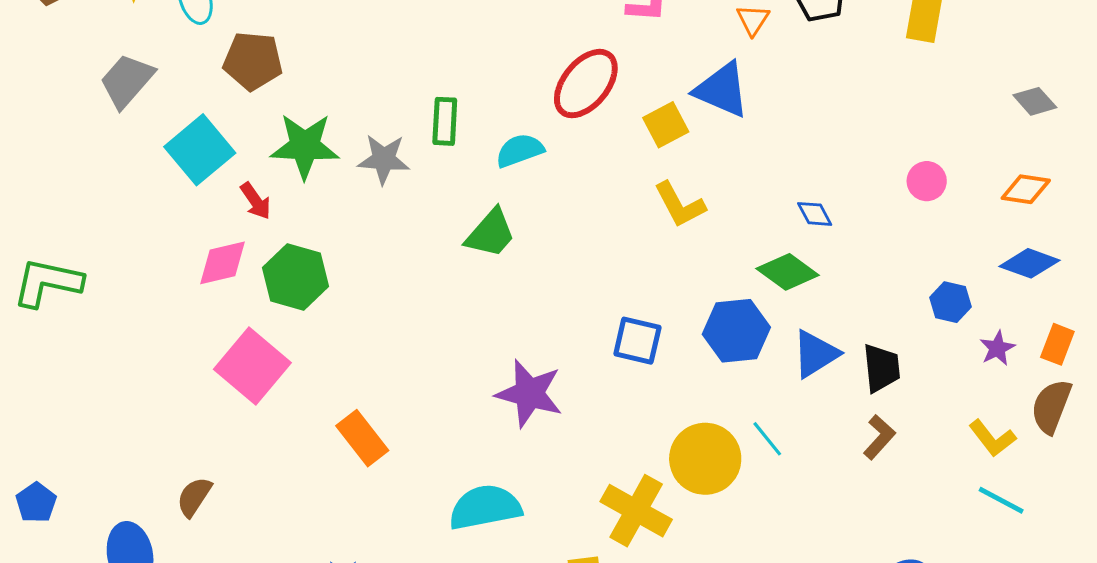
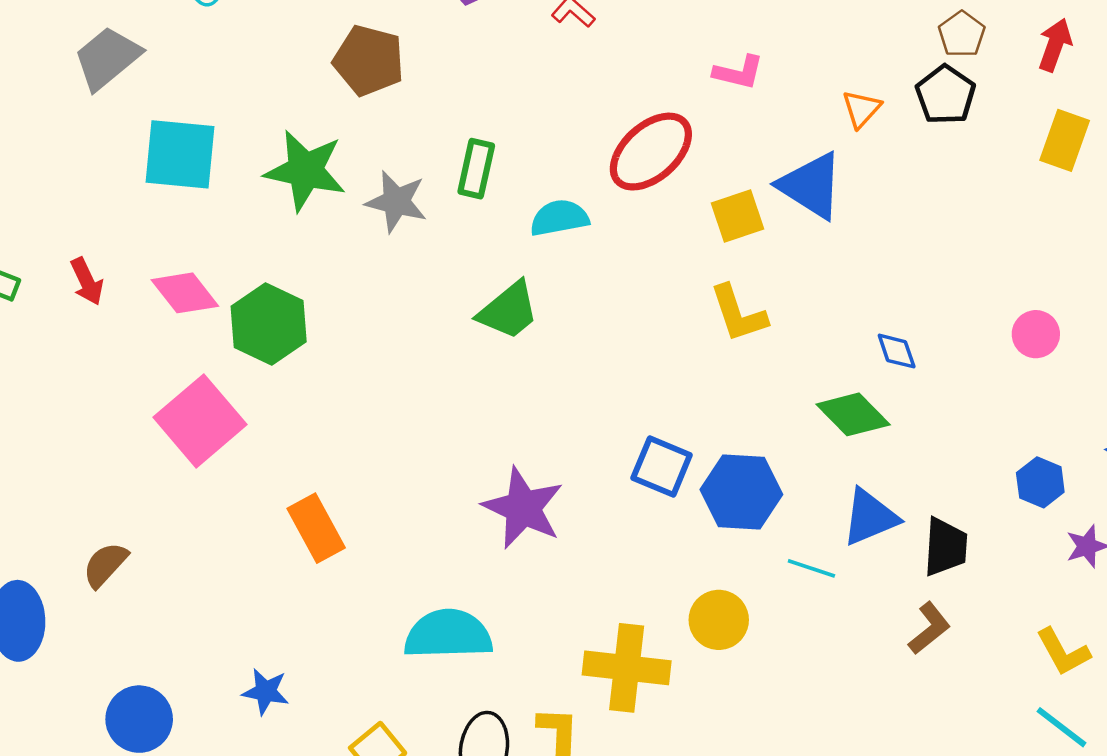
brown pentagon: (253, 61) -> (369, 60), moved
cyan square: (200, 150) -> (180, 154), turned 36
red arrow: (256, 201) -> (87, 281), moved
pink diamond: (223, 263) -> (185, 293), turned 56
blue hexagon: (736, 331) -> (741, 492), moved
cyan line: (767, 439) -> (811, 568), moved, turned -42
yellow circle: (705, 459) -> (719, 620), size x0.7
yellow cross: (636, 511) -> (627, 668), turned -32

